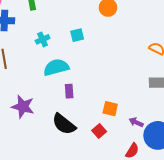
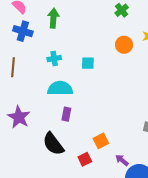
orange square: (110, 109) -> (101, 141), turned 35

